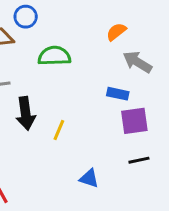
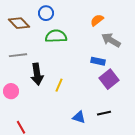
blue circle: (26, 17) -> (46, 13), moved
purple square: (134, 121) -> (109, 79), turned -30
black line: (139, 160) -> (104, 113), moved

